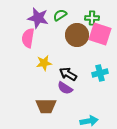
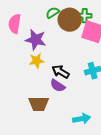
purple star: (38, 18) -> (36, 40), moved
brown circle: (77, 35) -> (70, 20), moved
pink semicircle: (28, 38) -> (15, 24), moved

